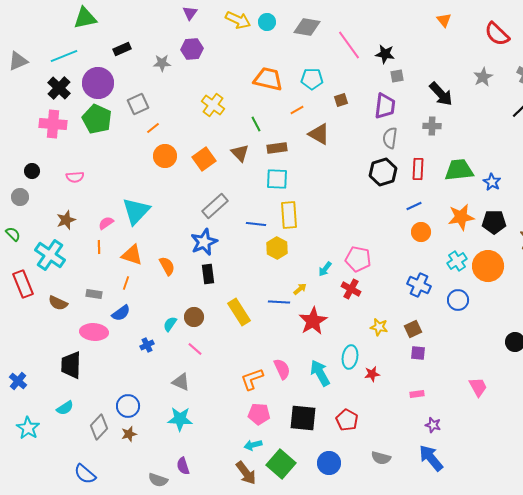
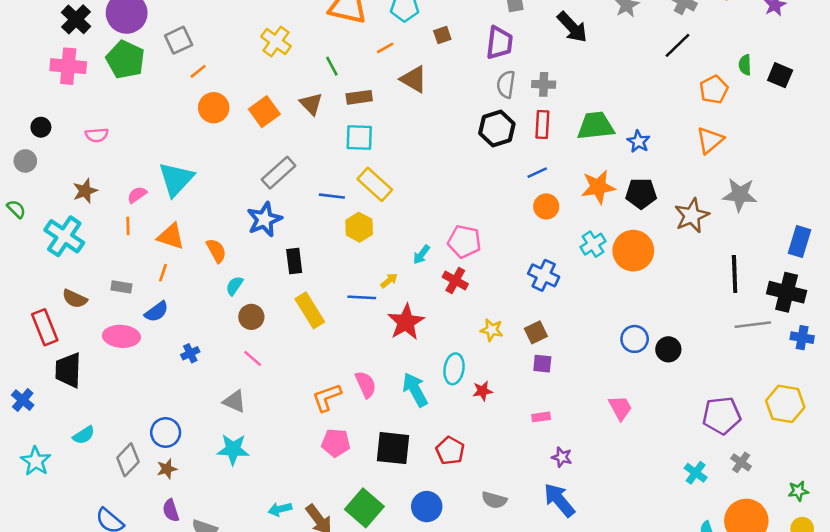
gray cross: (432, 126) -> (544, 84), moved
yellow rectangle: (289, 215) -> (375, 184), turned -44
black rectangle: (208, 274) -> (294, 261), moved
red rectangle: (23, 284) -> (45, 327), moved
blue circle: (458, 300) -> (635, 339), moved
cyan semicircle: (170, 324) -> (234, 286), moved
black trapezoid: (71, 365) -> (68, 370), moved
cyan arrow: (253, 445) -> (280, 509), moved
purple semicircle: (183, 466) -> (171, 510), moved

